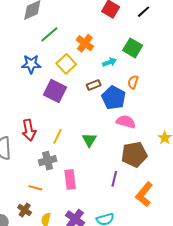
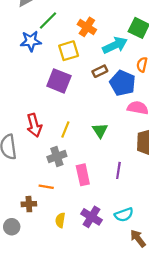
cyan arrow: (109, 62) -> (115, 45), size x1.6
blue star: (31, 64) -> (31, 41), moved
yellow square: (66, 64) -> (69, 51), turned 30
purple line: (114, 179) -> (118, 170), moved
brown cross: (25, 210) -> (29, 204), moved, turned -32

